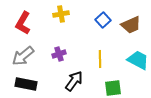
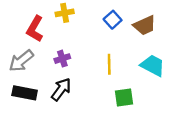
red L-shape: (23, 23) -> (35, 29), moved
black arrow: (74, 81) -> (61, 89), moved

